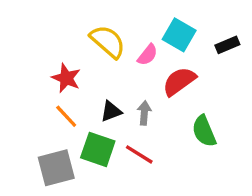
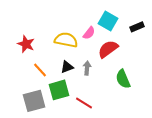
yellow semicircle: (108, 42) -> (66, 40), moved, turned -30
red star: (66, 78) -> (26, 44), moved
green square: (98, 149) -> (59, 90), turned -35
red line: (139, 154) -> (84, 103), moved

